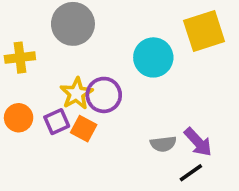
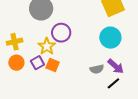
cyan circle: (153, 57) -> (110, 38), moved
yellow cross: (20, 58) -> (15, 42), moved
purple circle: (104, 95) -> (61, 33), moved

